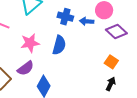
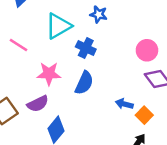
blue cross: (65, 17) -> (86, 48), moved
blue arrow: (87, 21) -> (124, 104), moved

